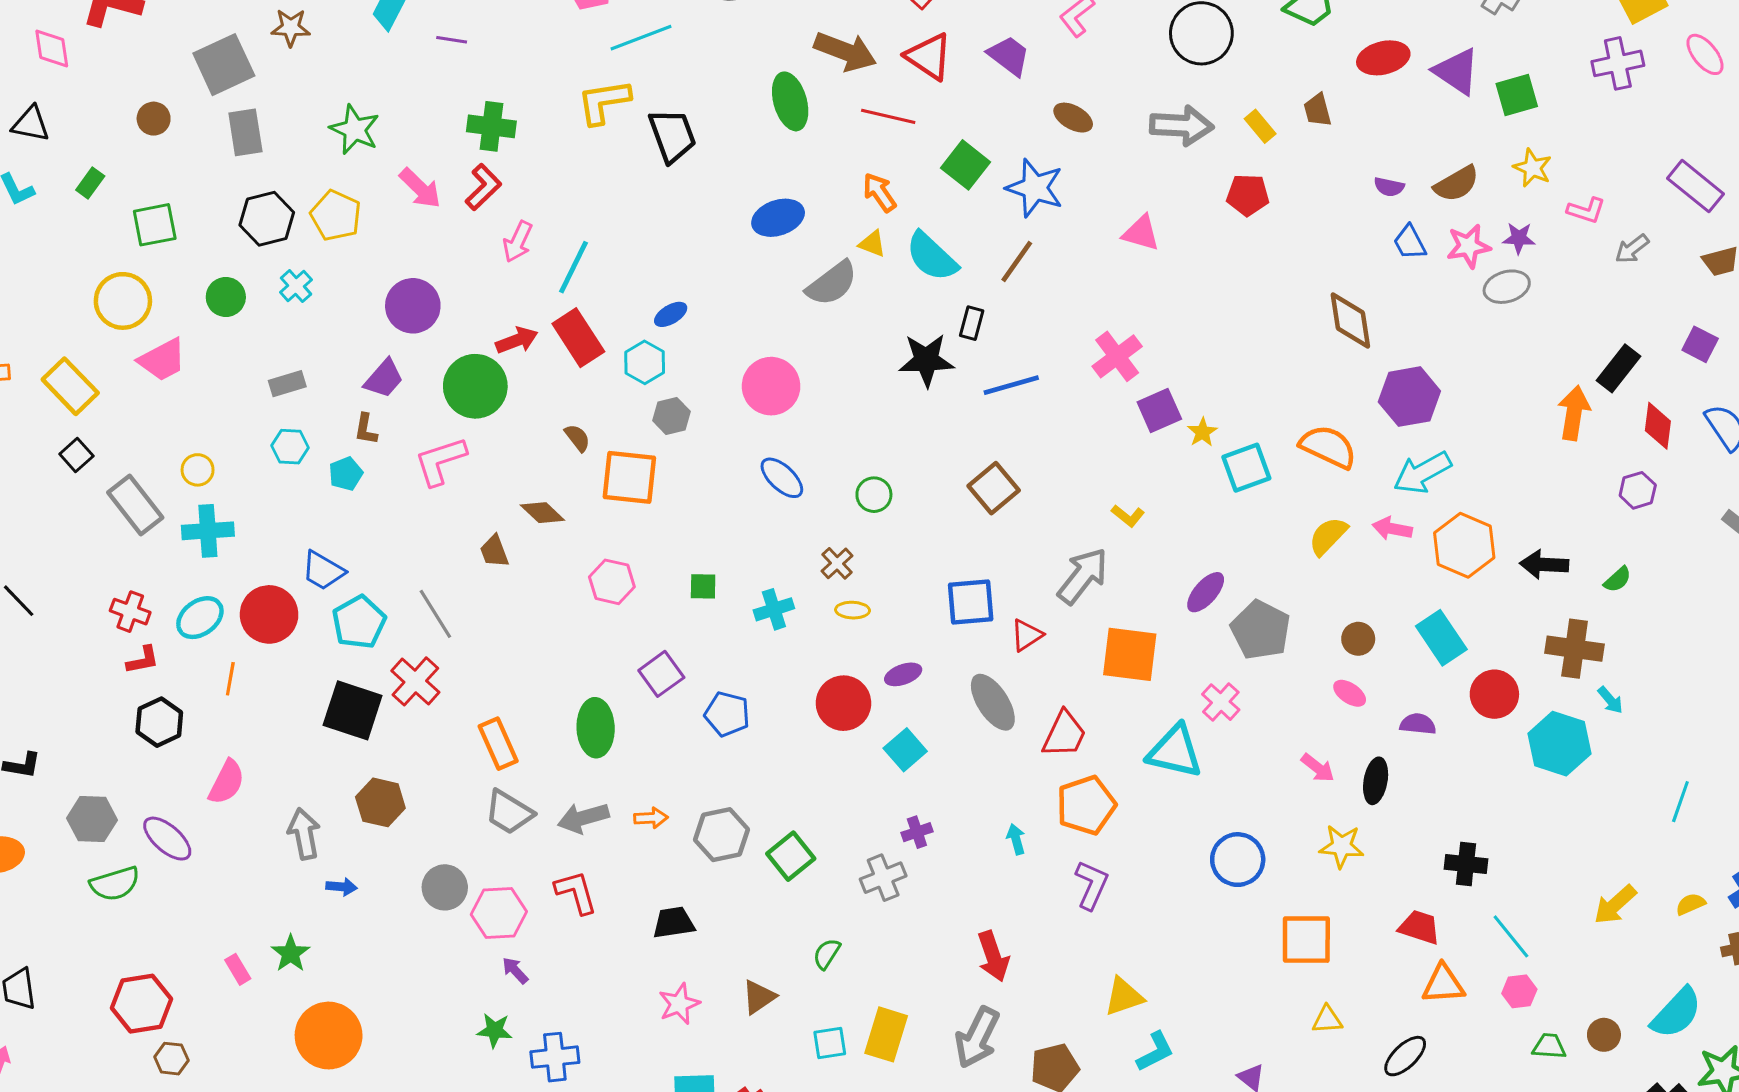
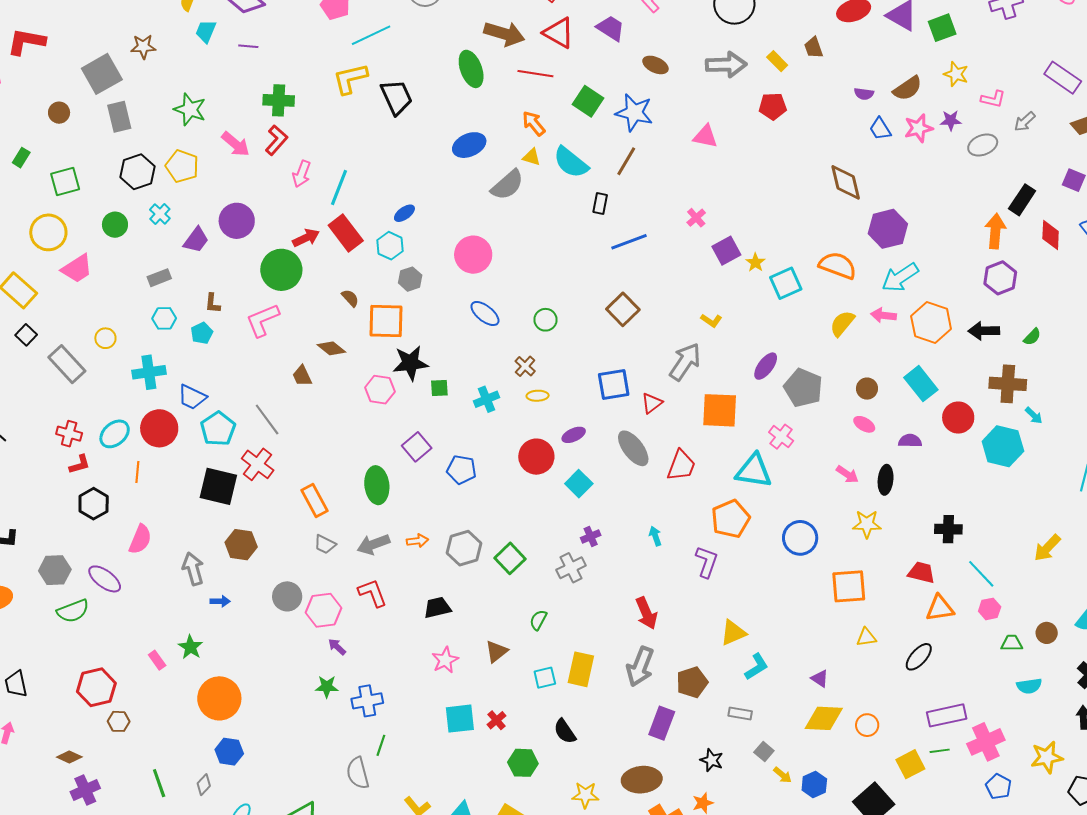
gray ellipse: (1507, 287) -> (983, 145), moved
pink cross: (1117, 356) -> (696, 218), size x0.6
black star: (926, 360) -> (410, 363), moved
purple trapezoid: (384, 379) -> (196, 240), moved
purple hexagon: (1638, 490) -> (1000, 278), moved, size x1.4
cyan cross: (208, 531) -> (149, 372), moved
orange pentagon: (1086, 805) -> (731, 519), moved
gray trapezoid: (509, 812) -> (325, 544), size x0.7

